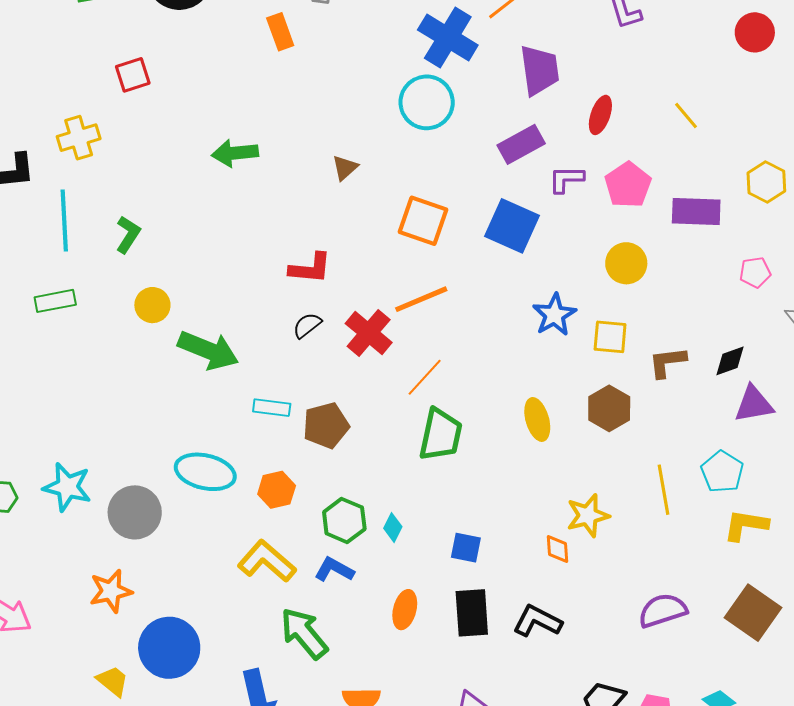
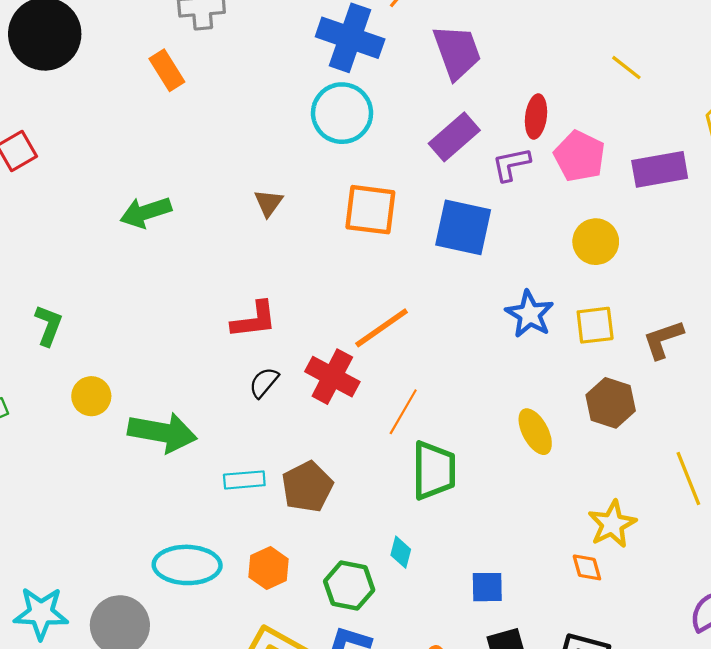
red ellipse: (600, 115) -> (536, 117), moved
orange square: (423, 221) -> (370, 210), moved
cyan diamond: (393, 527) -> (401, 552), moved

